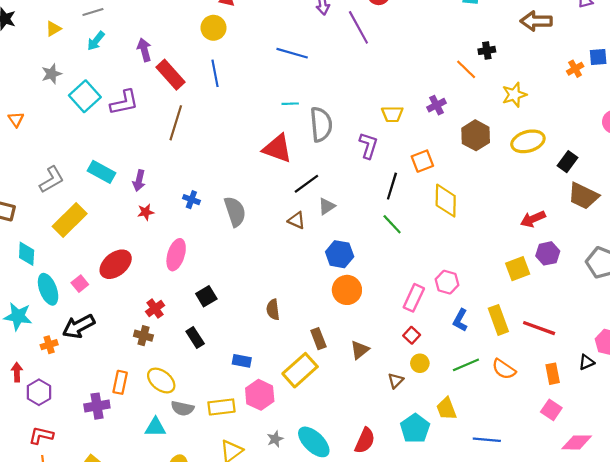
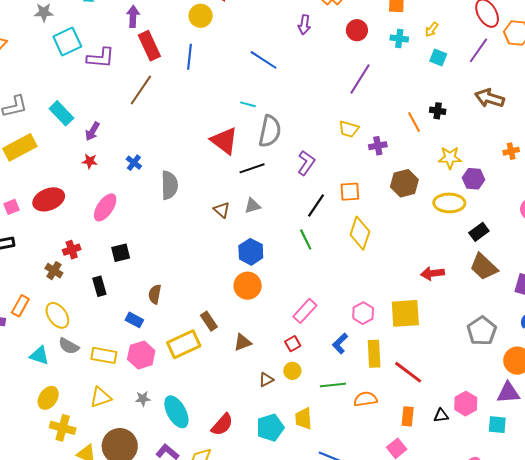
purple line: (358, 27) -> (360, 79), moved, turned 44
yellow trapezoid: (392, 114) -> (349, 129), moved
black line: (306, 184) -> (252, 168), moved
purple hexagon: (548, 253) -> (473, 179), moved
yellow square: (518, 269) -> (405, 313), size x1.4
pink hexagon: (447, 282) -> (363, 313), moved
brown semicircle: (273, 310) -> (155, 294), moved
brown rectangle: (318, 339) -> (209, 321), turned -30
orange semicircle: (504, 369) -> (365, 399), turned 120

